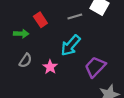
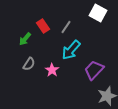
gray line: (75, 17) -> (66, 27), moved, turned -40
green arrow: (21, 34) -> (25, 39), turned 128

